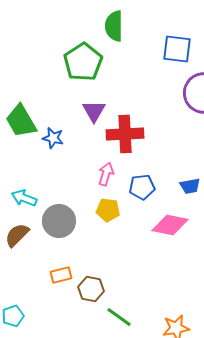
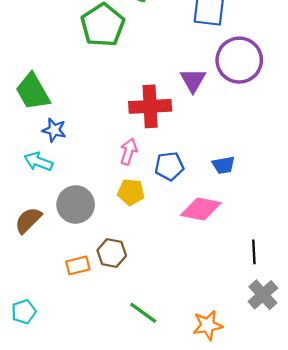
purple triangle: (94, 111) -> (193, 80), moved
blue star: (53, 138) -> (54, 130), moved
cyan arrow: (24, 198) -> (38, 162), moved
brown hexagon: (91, 289) -> (112, 253), moved

